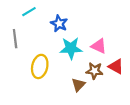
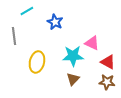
cyan star: (71, 48) -> (73, 56), moved
brown star: (94, 71) -> (107, 82), moved

